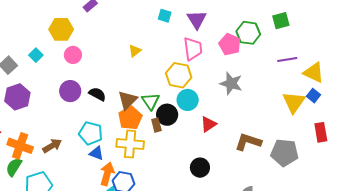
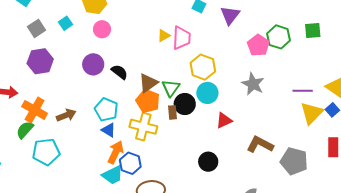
pink trapezoid: (193, 49) -> (182, 38), moved
purple line: (287, 59) -> (303, 91), moved
orange pentagon: (130, 118) -> (148, 101), turned -30

